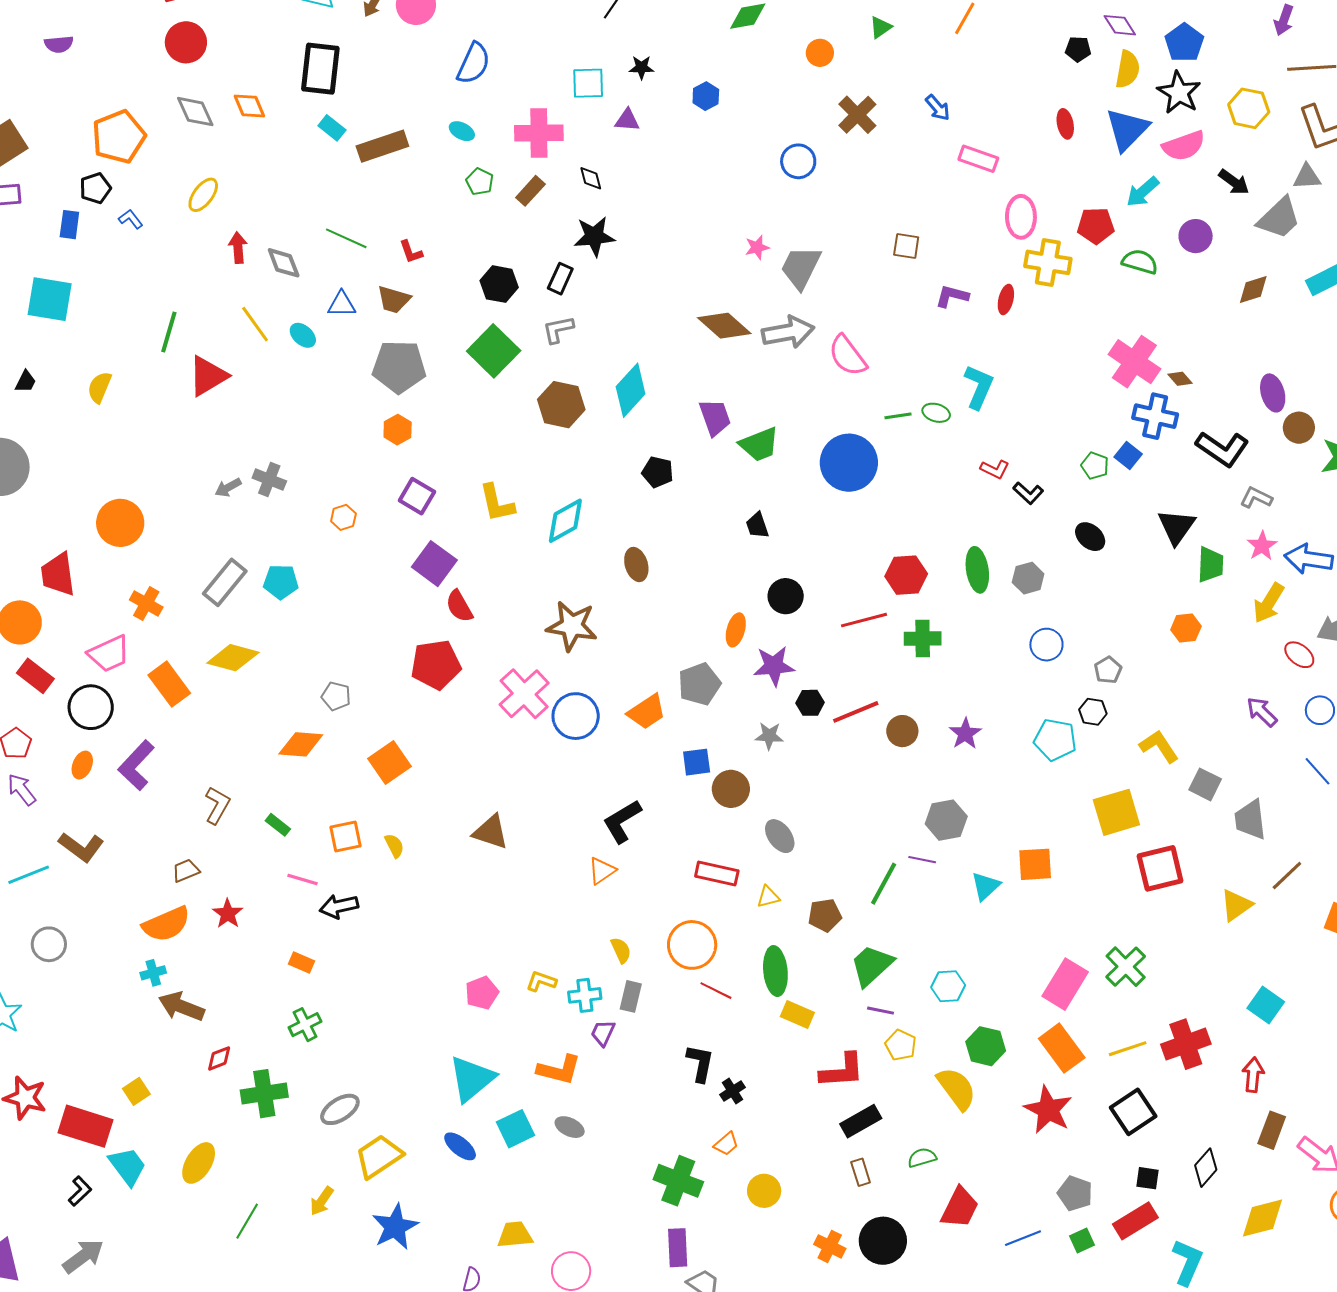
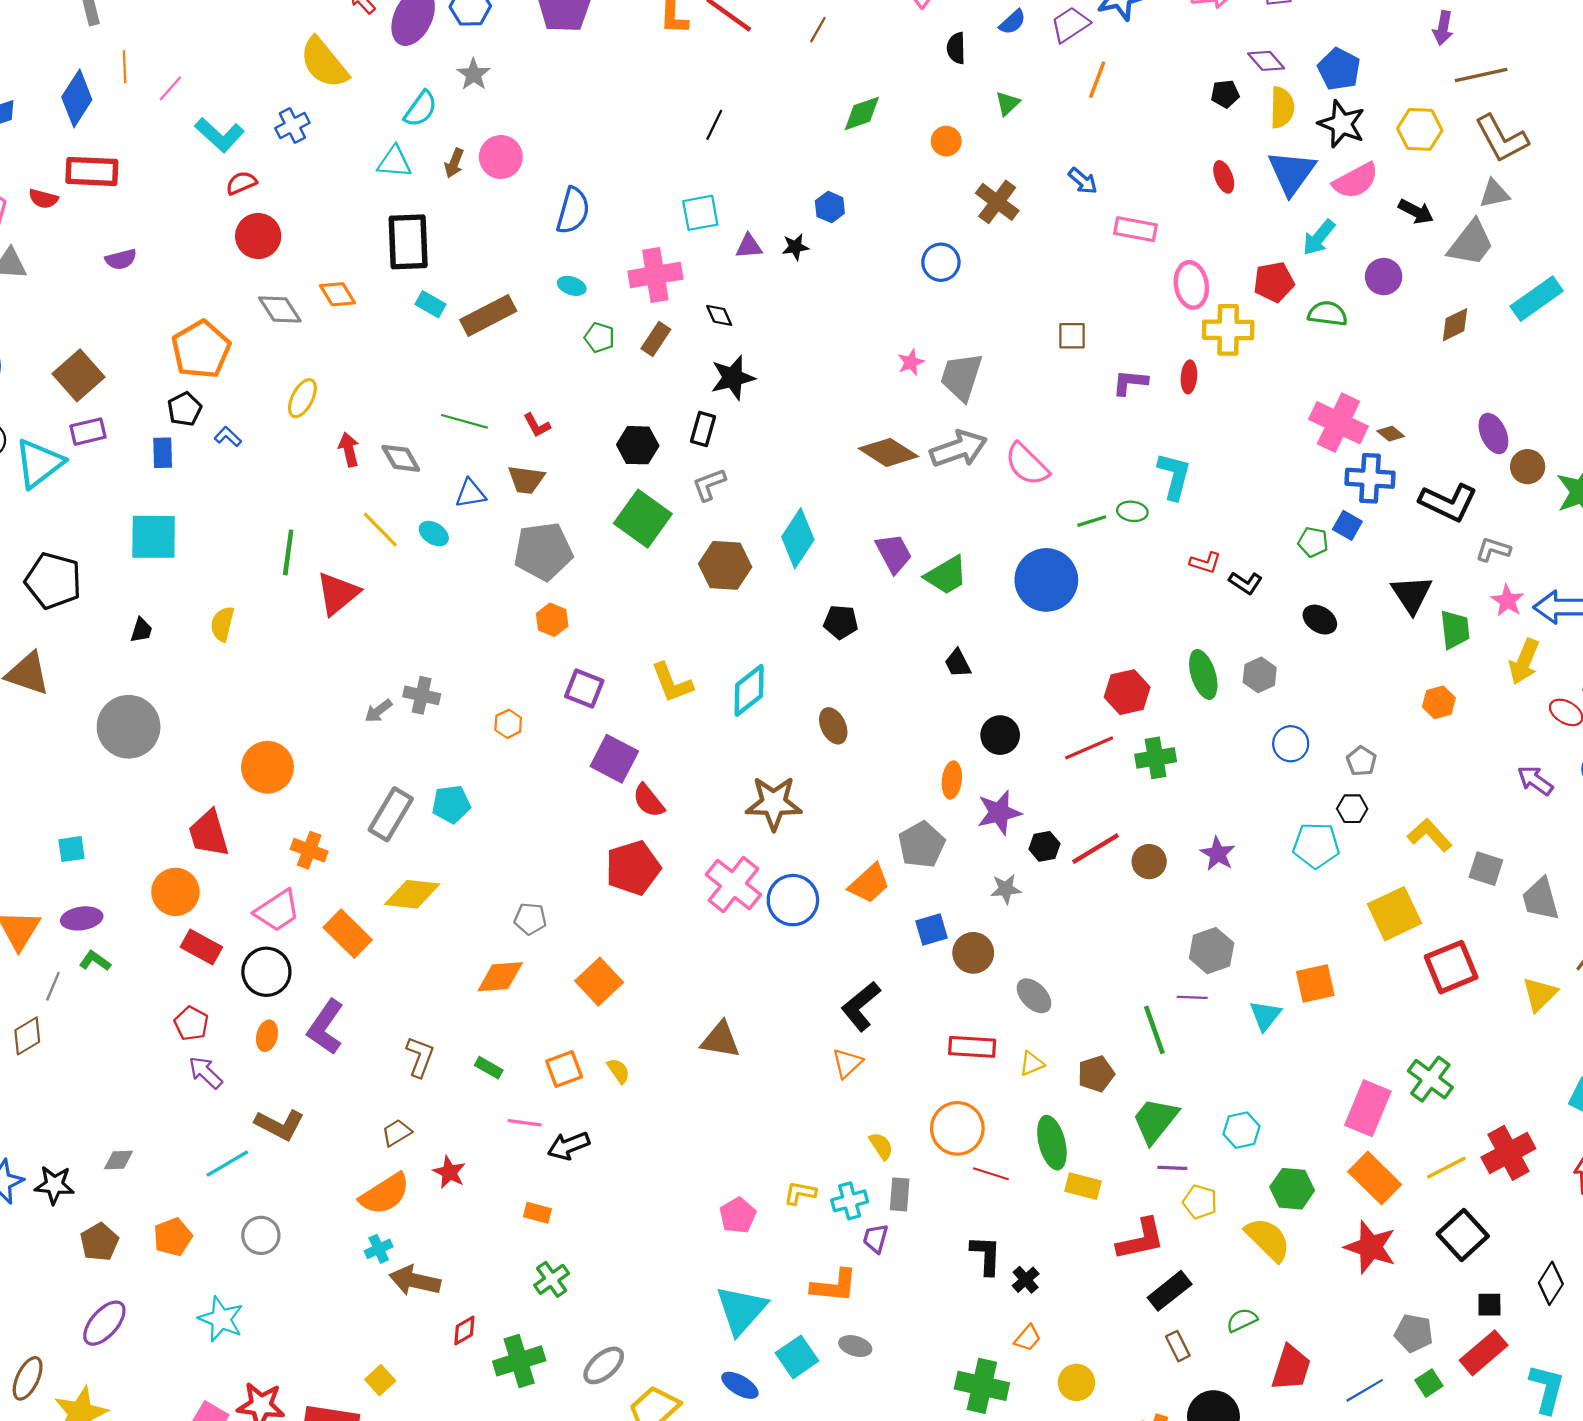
black star: (641, 67) -> (795, 247), moved
green line: (884, 884) -> (1154, 1030), turned -39

